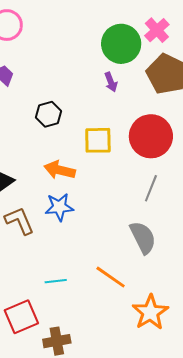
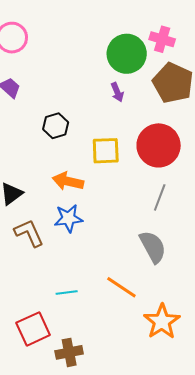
pink cross: (157, 30) -> (162, 39), turned -30

